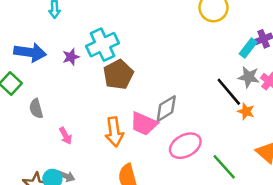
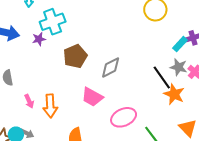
cyan cross: (102, 45) -> (53, 22), moved
gray diamond: (166, 109) -> (111, 68), moved
orange star: (246, 111) -> (174, 94), size x1.5
orange arrow: (114, 132) -> (50, 106), moved

